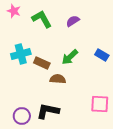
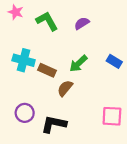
cyan cross: (21, 54) -> (24, 60), turned 30
brown semicircle: (58, 79) -> (65, 88), turned -56
purple circle: (22, 116) -> (25, 113), moved

